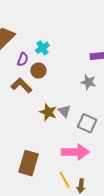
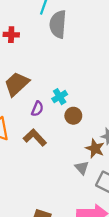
brown circle: (38, 71) -> (73, 116), moved
brown star: (48, 112) -> (95, 149), moved

